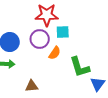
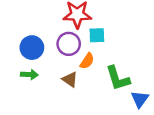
brown triangle: (32, 86) -> (70, 79), moved, turned 40

